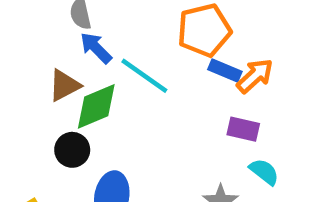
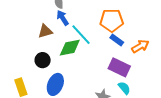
orange arrow: (255, 76) -> (140, 46), moved
green diamond: (96, 106) -> (70, 48), moved
purple rectangle: (243, 129) -> (119, 67), size x1.5

